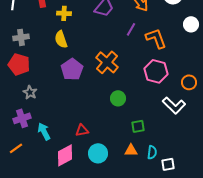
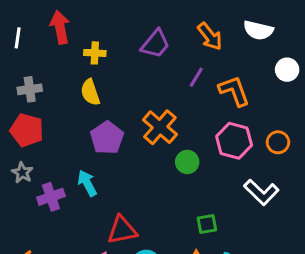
orange circle: (189, 82) -> (278, 142), moved
gray star: (30, 92) -> (22, 173), moved
green circle: (118, 98) -> (187, 162), moved
purple cross: (22, 118) -> (51, 197), moved
red triangle: (82, 130) -> (122, 230), size x1.5
cyan arrow: (44, 131) -> (87, 183), moved

